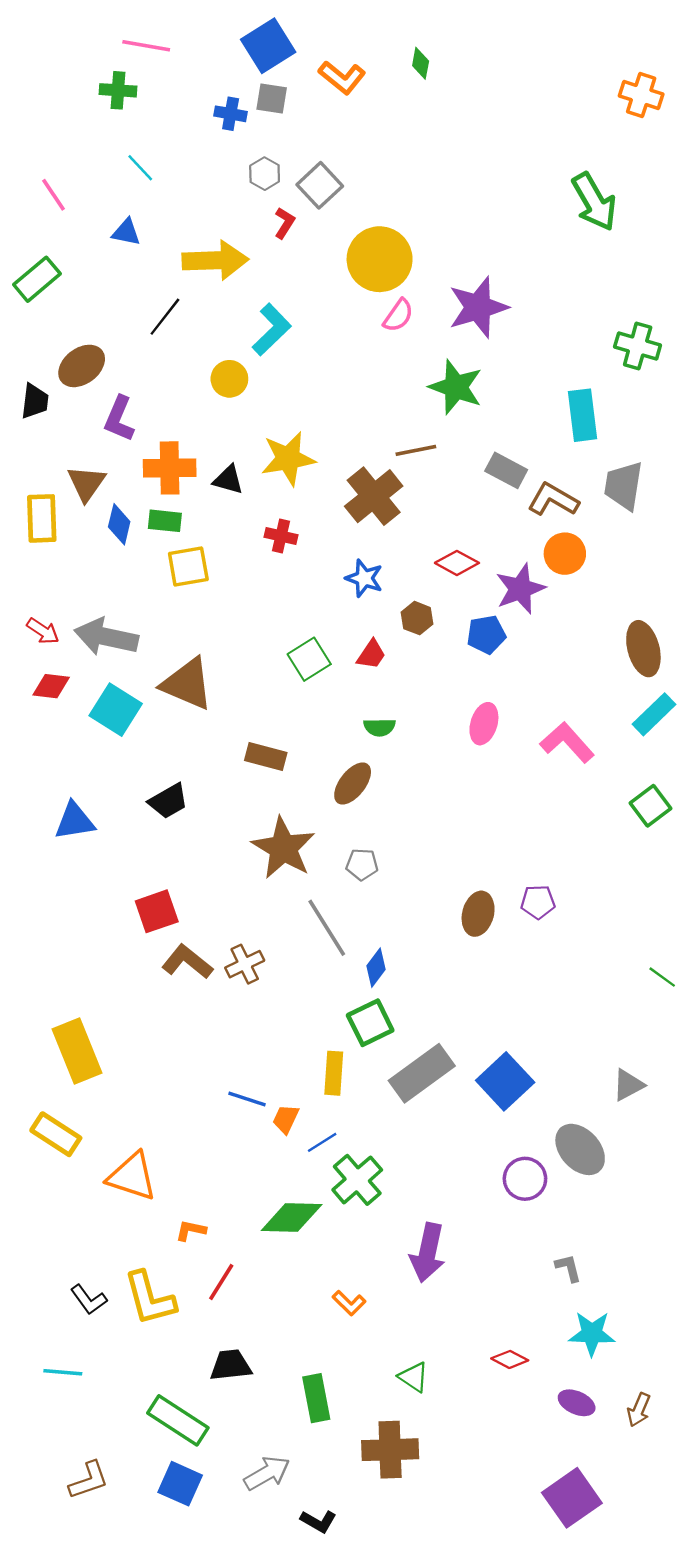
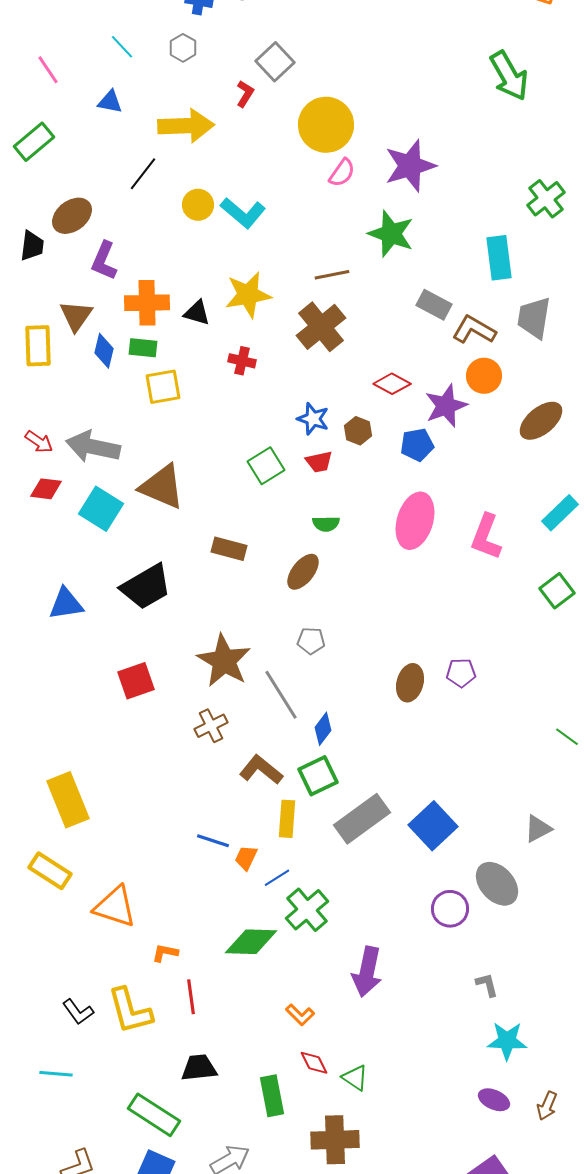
gray hexagon: (265, 174) -> (183, 48), moved
cyan L-shape: (272, 330) -> (243, 213), moved, turned 84
green cross: (638, 346) -> (546, 199), turned 36
yellow circle: (229, 379) -> (198, 205), moved
brown line: (416, 450) -> (332, 275), moved
blue star: (364, 578) -> (313, 419), moved
brown ellipse: (643, 649) -> (541, 421), moved, turned 66
red trapezoid: (371, 654) -> (319, 462), turned 44
pink ellipse: (484, 724) -> (415, 521), size x1.6
pink L-shape: (567, 742) -> (486, 537), turned -117
black trapezoid: (168, 801) -> (146, 587), size x1.5
brown star: (283, 848) -> (224, 661), moved
brown L-shape: (187, 962) -> (261, 770), moved
red line: (221, 1282) -> (191, 997), turned -40
red diamond: (510, 1359) -> (314, 1063), moved, turned 36

